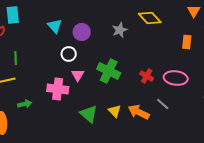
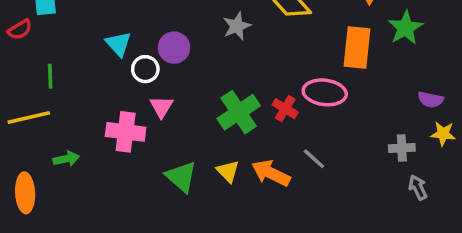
cyan triangle: (55, 26) -> (118, 44), moved
purple circle: (82, 32) -> (174, 48), moved
orange rectangle: (187, 42) -> (357, 48), size x1.6
green cross: (109, 71) -> (239, 112), moved, turned 30
pink ellipse: (176, 78) -> (325, 92), moved

